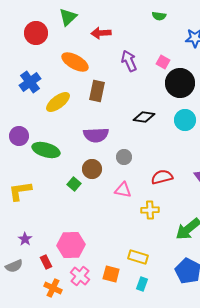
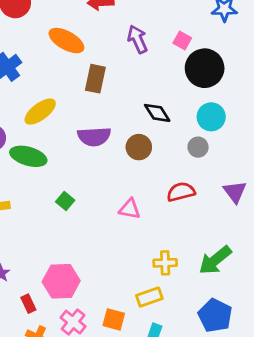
yellow ellipse: (58, 102) -> (40, 112), moved
black diamond: (144, 117) -> (157, 113), turned 50
gray circle: (124, 157) -> (198, 147), moved
brown circle: (92, 169) -> (139, 147), moved
yellow cross: (150, 210) -> (165, 263), moved
yellow rectangle: (138, 257) -> (149, 297), turned -36

